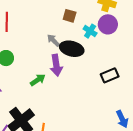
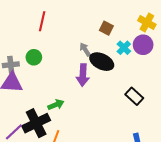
black rectangle: (110, 75) -> (134, 96), turned 54
green arrow: (38, 80) -> (56, 105), moved

